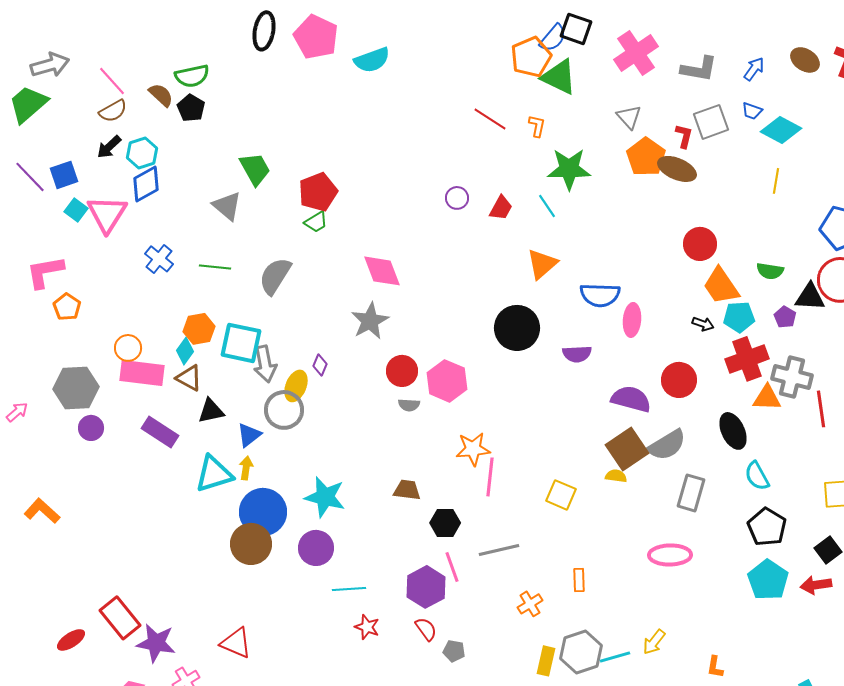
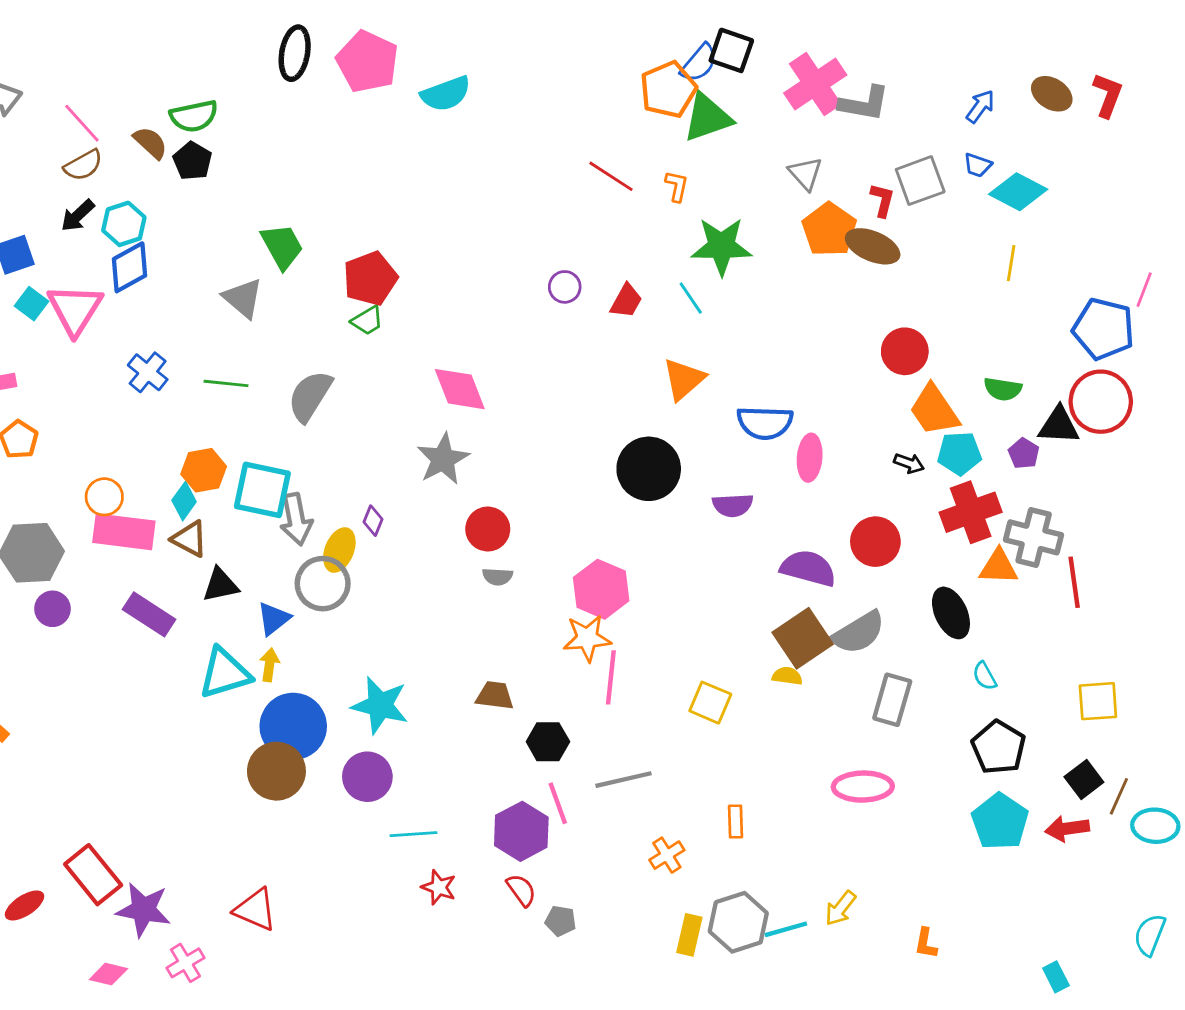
gray L-shape: (699, 69) -> (864, 104), moved
green triangle: (559, 77) -> (707, 118), turned -45
pink hexagon: (447, 381) -> (601, 589), moved
cyan semicircle: (757, 476) -> (985, 676), size x0.7

